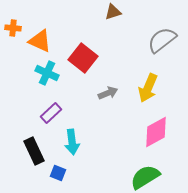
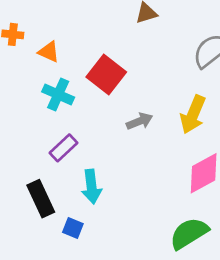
orange triangle: (40, 41) -> (49, 52), size x0.7

